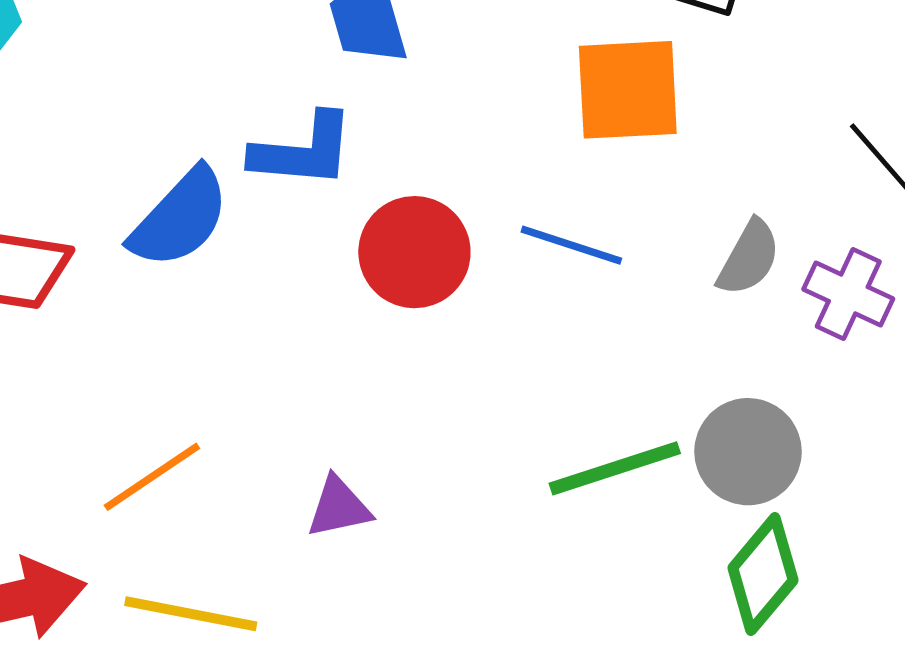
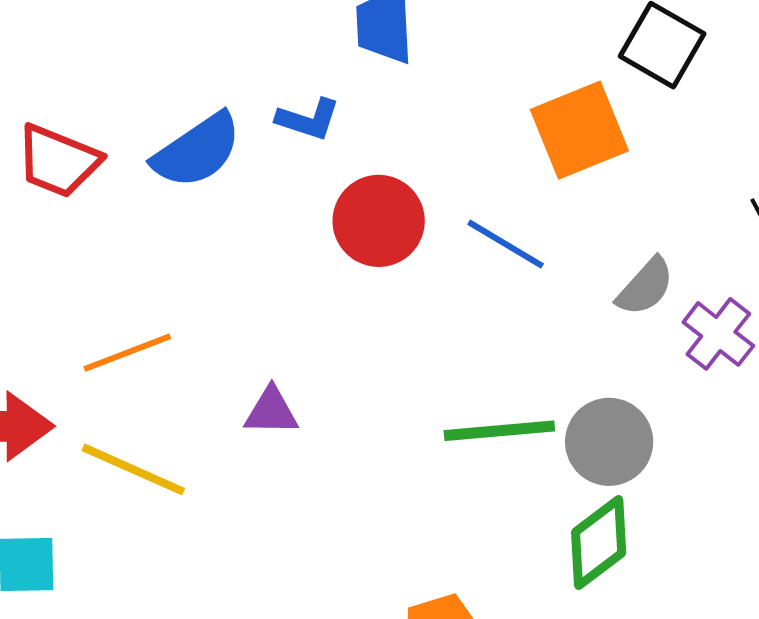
orange square: (628, 90) -> (579, 130), turned -32
blue L-shape: (303, 151) -> (308, 119), size x0.7

